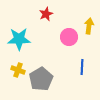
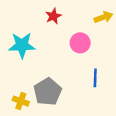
yellow arrow: (89, 26) -> (103, 17), moved, turned 63
yellow cross: (18, 70) -> (21, 101), moved

